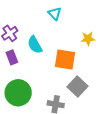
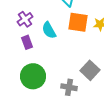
orange square: (65, 59) -> (78, 22), moved

